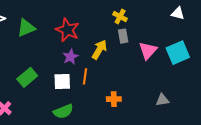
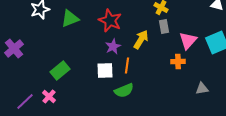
green rectangle: (27, 77) -> (60, 70), moved
orange cross: (114, 99) -> (178, 62), moved
green semicircle: (63, 111) -> (124, 90), moved

